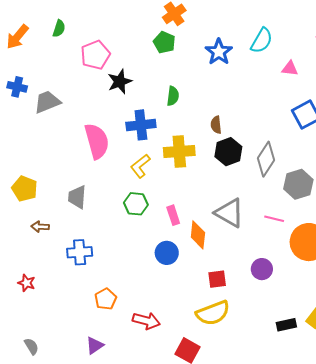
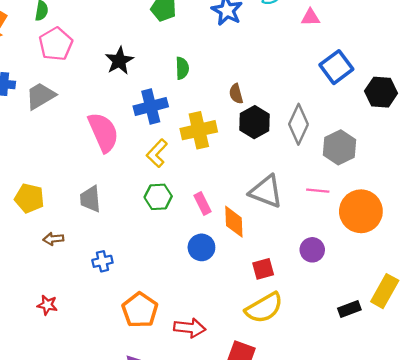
pink pentagon: (95, 55) -> (56, 44), moved
blue cross: (80, 252) -> (102, 261), size x0.7
orange pentagon: (106, 299) -> (140, 310), size x1.4

